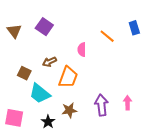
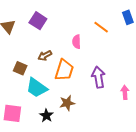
purple arrow: (101, 105) -> (98, 77), moved

